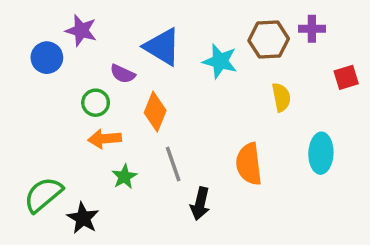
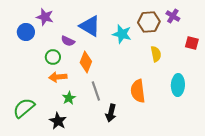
purple cross: (312, 29) -> (173, 16), turned 32
red square: (346, 77) -> (192, 43), turned 32
black star: (83, 218) -> (58, 121), moved

